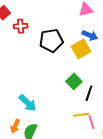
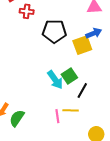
blue arrow: (90, 35) -> (94, 33), turned -56
cyan arrow: (28, 103) -> (55, 80), moved
pink line: (91, 122) -> (57, 116), moved

